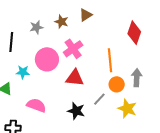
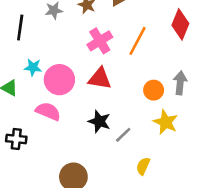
pink circle: (47, 59) -> (59, 80), moved
orange line: (110, 60) -> (138, 41), moved, turned 30
gray line: (99, 99) -> (123, 135), moved

